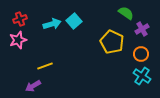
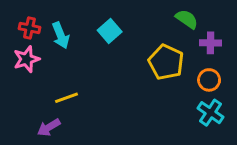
red cross: (20, 19) -> (29, 28), turned 32
cyan arrow: (52, 24) -> (61, 35), moved, turned 84
purple cross: (142, 29) -> (211, 43), turned 32

